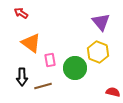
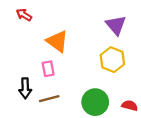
orange triangle: (31, 43) -> (57, 41), moved
pink rectangle: (50, 60) -> (48, 69), moved
green circle: (75, 68) -> (95, 102), moved

